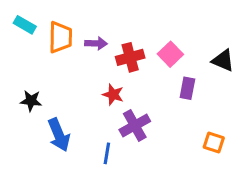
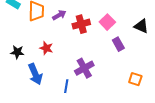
purple arrow: (96, 43) -> (59, 15), turned -32
purple rectangle: (187, 88) -> (118, 44), turned -40
red star: (113, 94) -> (46, 48), moved

